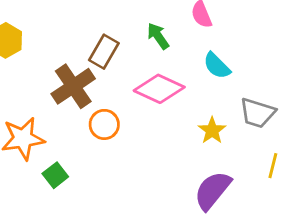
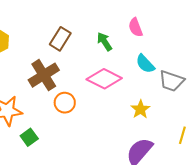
brown rectangle: (104, 52) -> (60, 39), moved
gray trapezoid: (257, 113) -> (171, 81), moved

